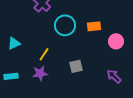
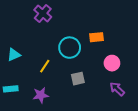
cyan circle: (65, 25) -> (70, 48), moved
pink circle: (116, 41) -> (112, 63), moved
purple star: (40, 73) -> (41, 95), moved

